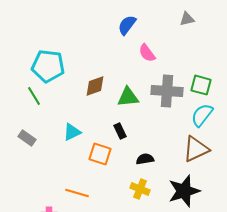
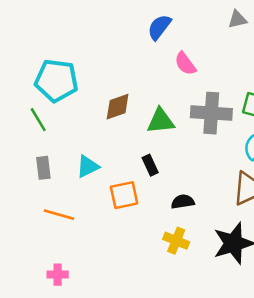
gray rectangle: (27, 138) -> (43, 168), moved, turned 48
orange square: (100, 154) -> (124, 195), turned -30
orange line: (77, 193) -> (59, 215), moved

